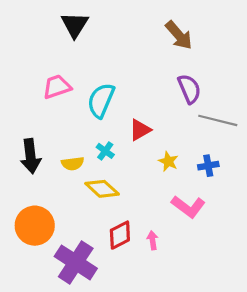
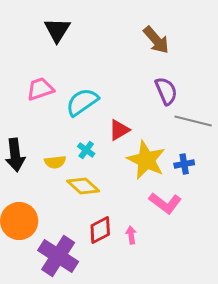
cyan semicircle: (101, 100) -> (82, 102), turned 32
yellow star: (168, 161) -> (146, 160), size x2.0

